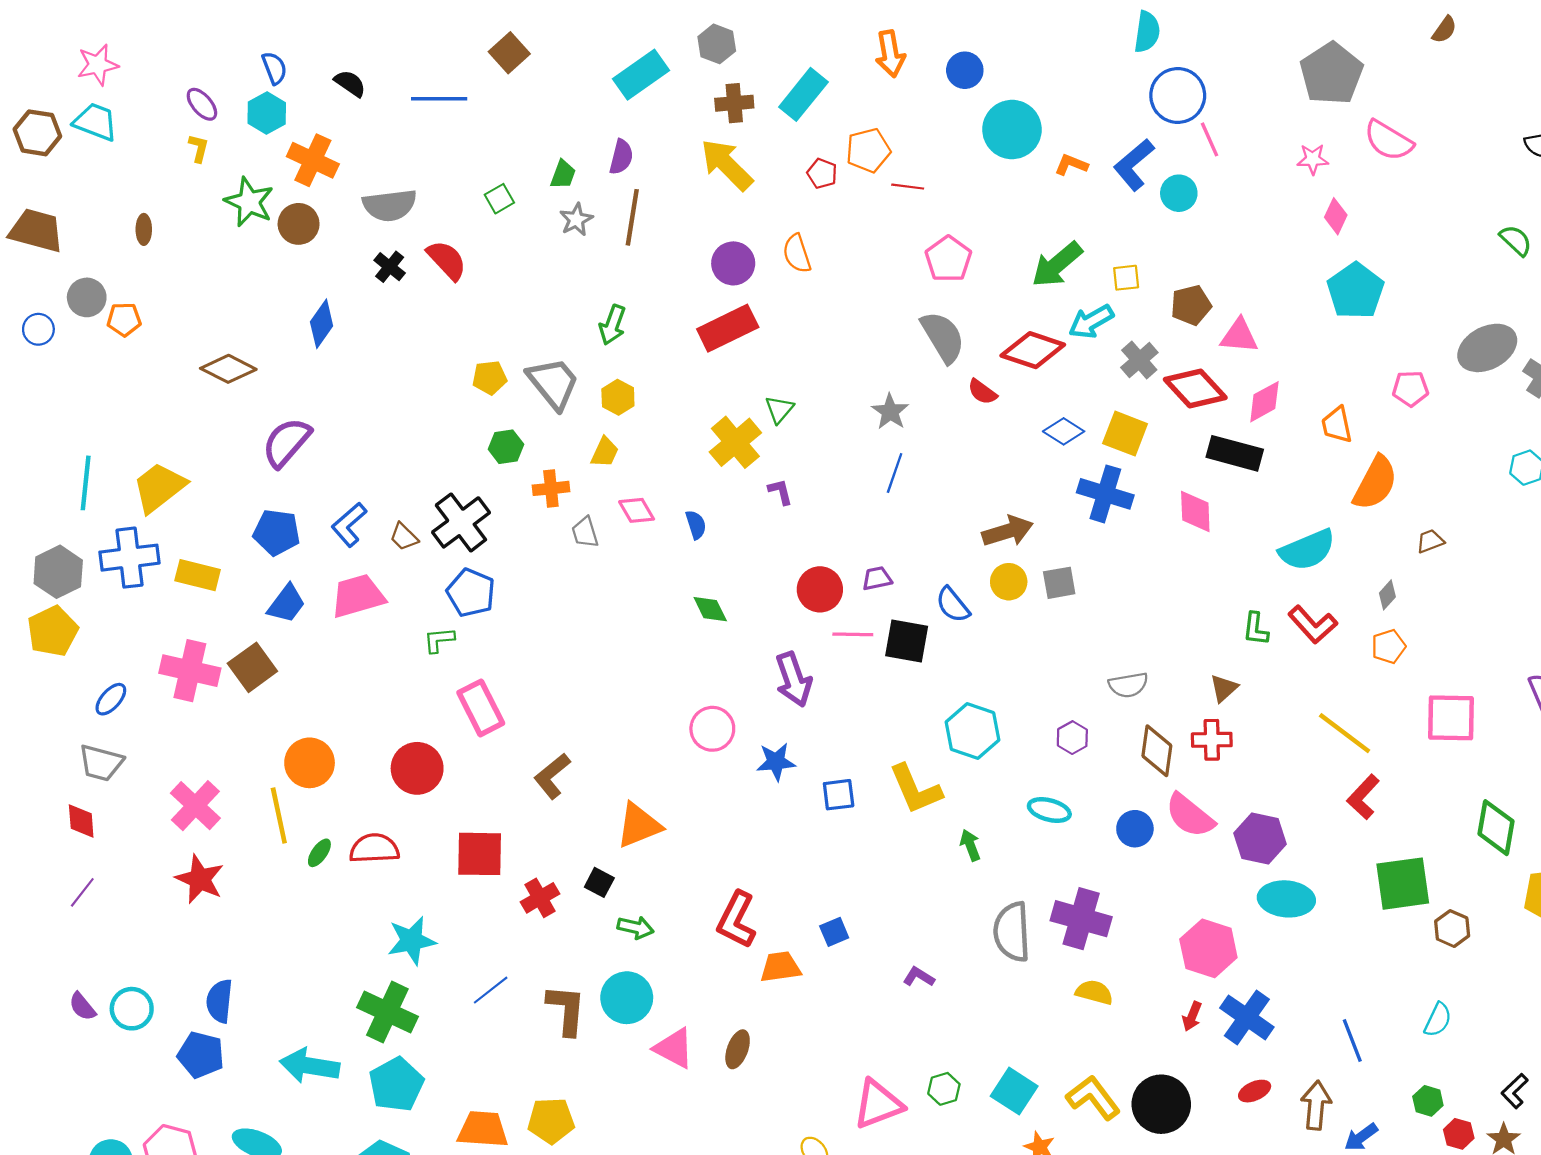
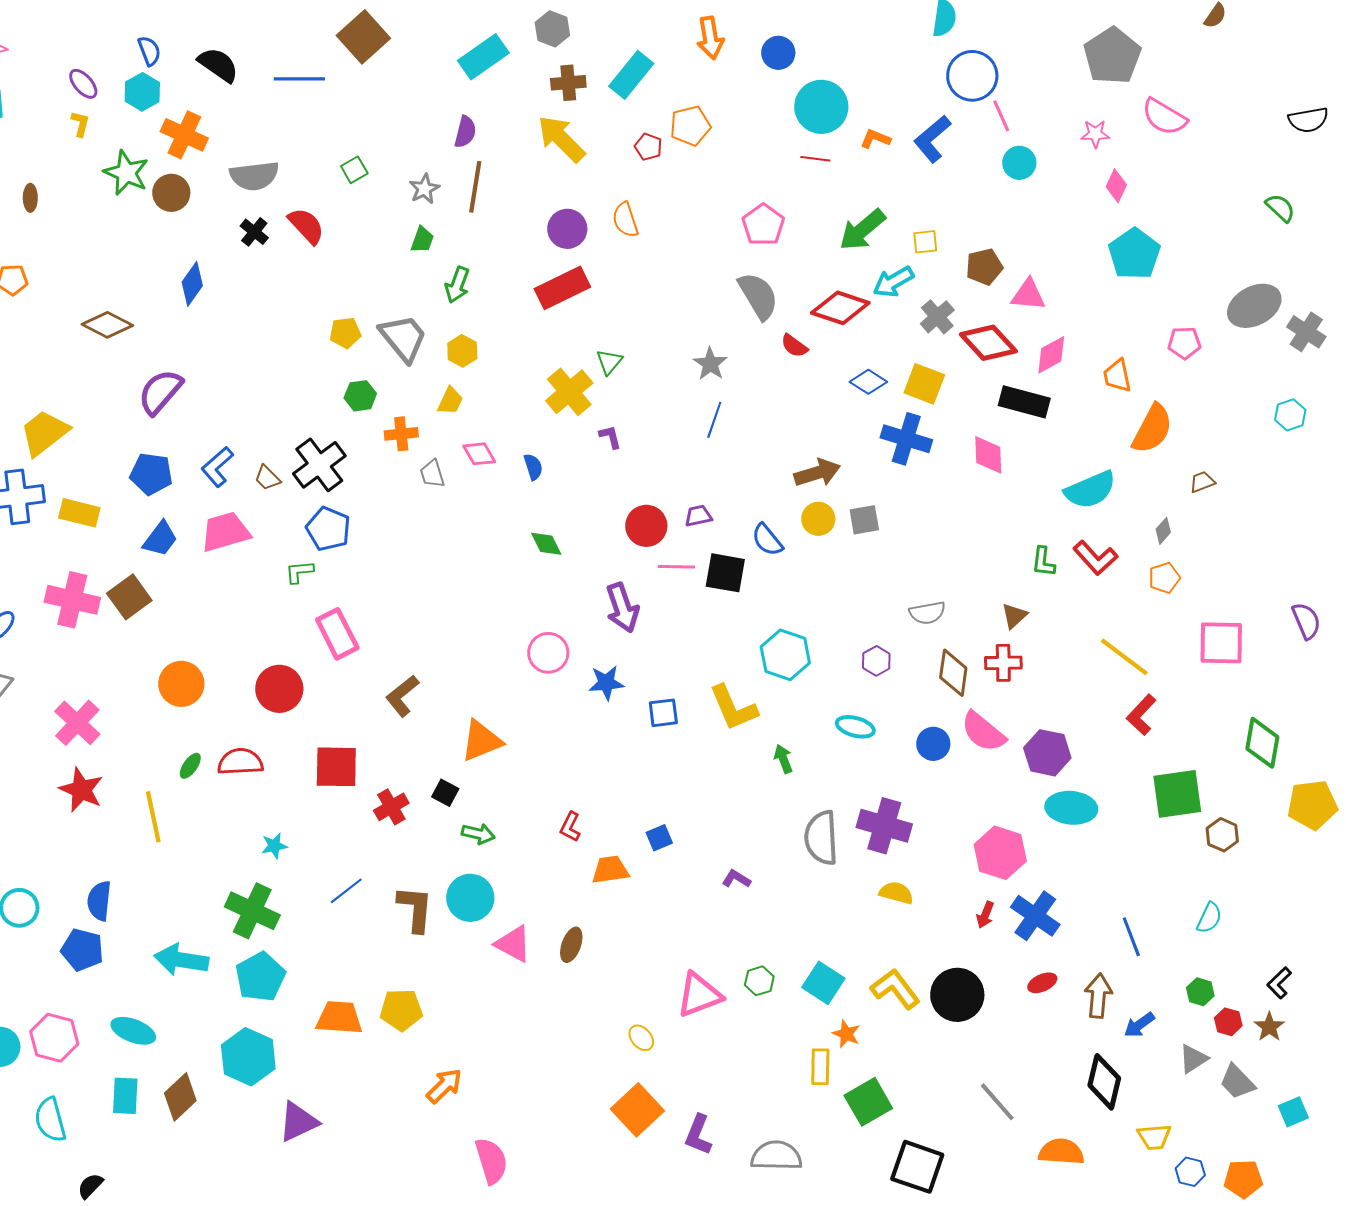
brown square: (509, 53) -> (363, 37), size x1.4
black semicircle: (350, 83) -> (218, 65), size x1.4
green trapezoid: (563, 175) -> (422, 240), moved
red line: (908, 187) -> (815, 159), moved
cyan circle: (1179, 193) -> (1019, 163), moved
yellow line: (279, 816) -> (153, 817), moved
red L-shape: (736, 920) -> (570, 827), size x0.6
cyan star: (412, 941) -> (274, 846), size x0.6

